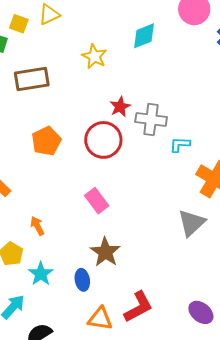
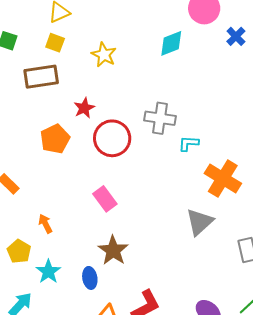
yellow square: (19, 24) -> (55, 43), moved
cyan diamond: (144, 36) -> (171, 43), moved
red star: (120, 107) -> (84, 108), moved

